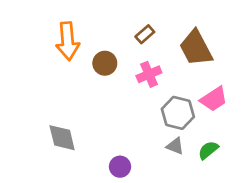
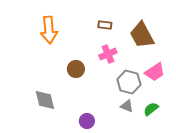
brown rectangle: (145, 34) -> (105, 25), turned 48
brown circle: (105, 63) -> (76, 69), moved

